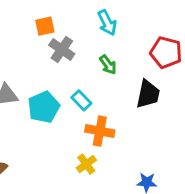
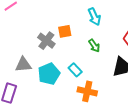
orange square: (45, 26) -> (65, 31), moved
gray cross: (62, 50) -> (46, 41), moved

